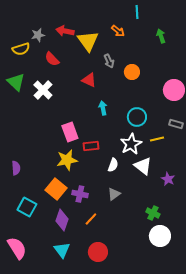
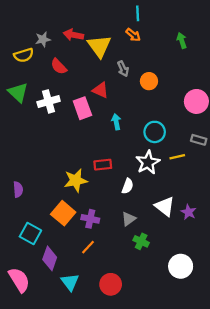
cyan line: (137, 12) -> (138, 13), moved
white cross: (43, 90) -> (49, 101), turned 30
pink rectangle: (70, 132) -> (82, 108), moved
white triangle: (143, 166) -> (165, 206), moved
purple star: (168, 179) -> (188, 212), moved
green cross: (153, 213) -> (141, 241), moved
orange line: (91, 219) -> (88, 247), moved
purple diamond: (62, 220) -> (50, 258), moved

